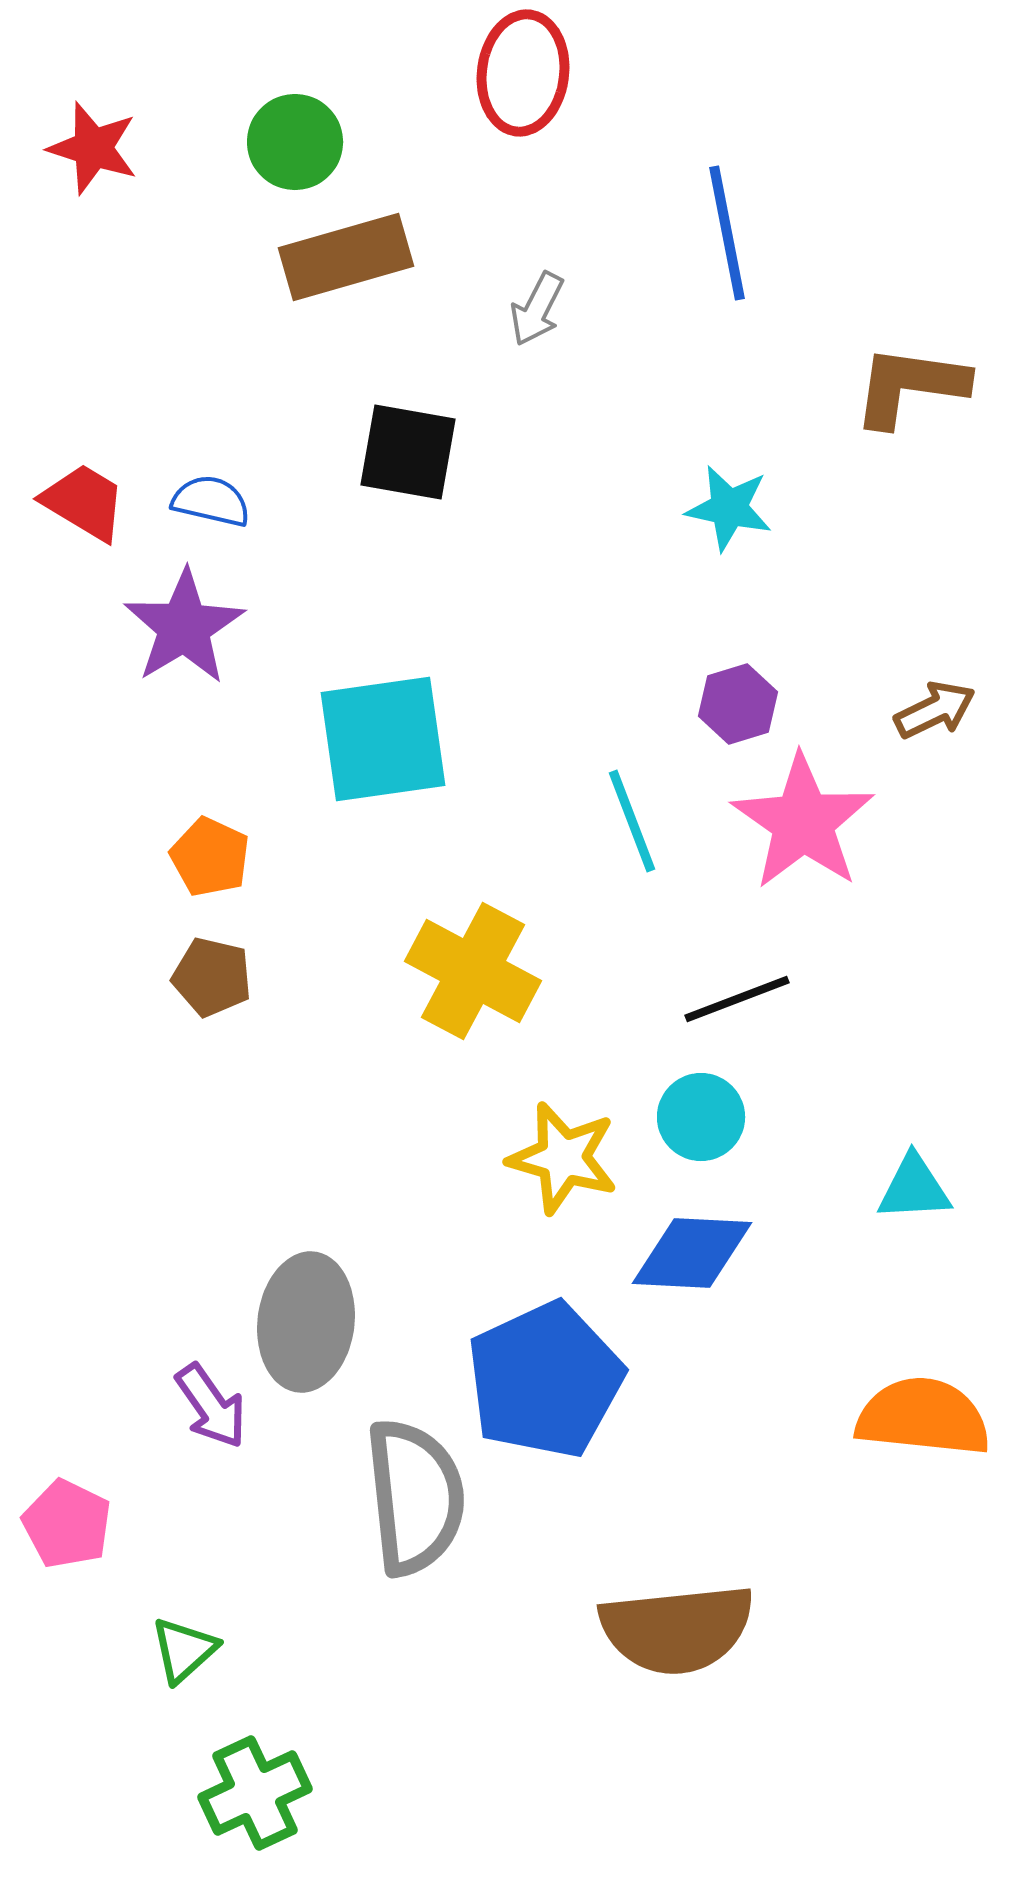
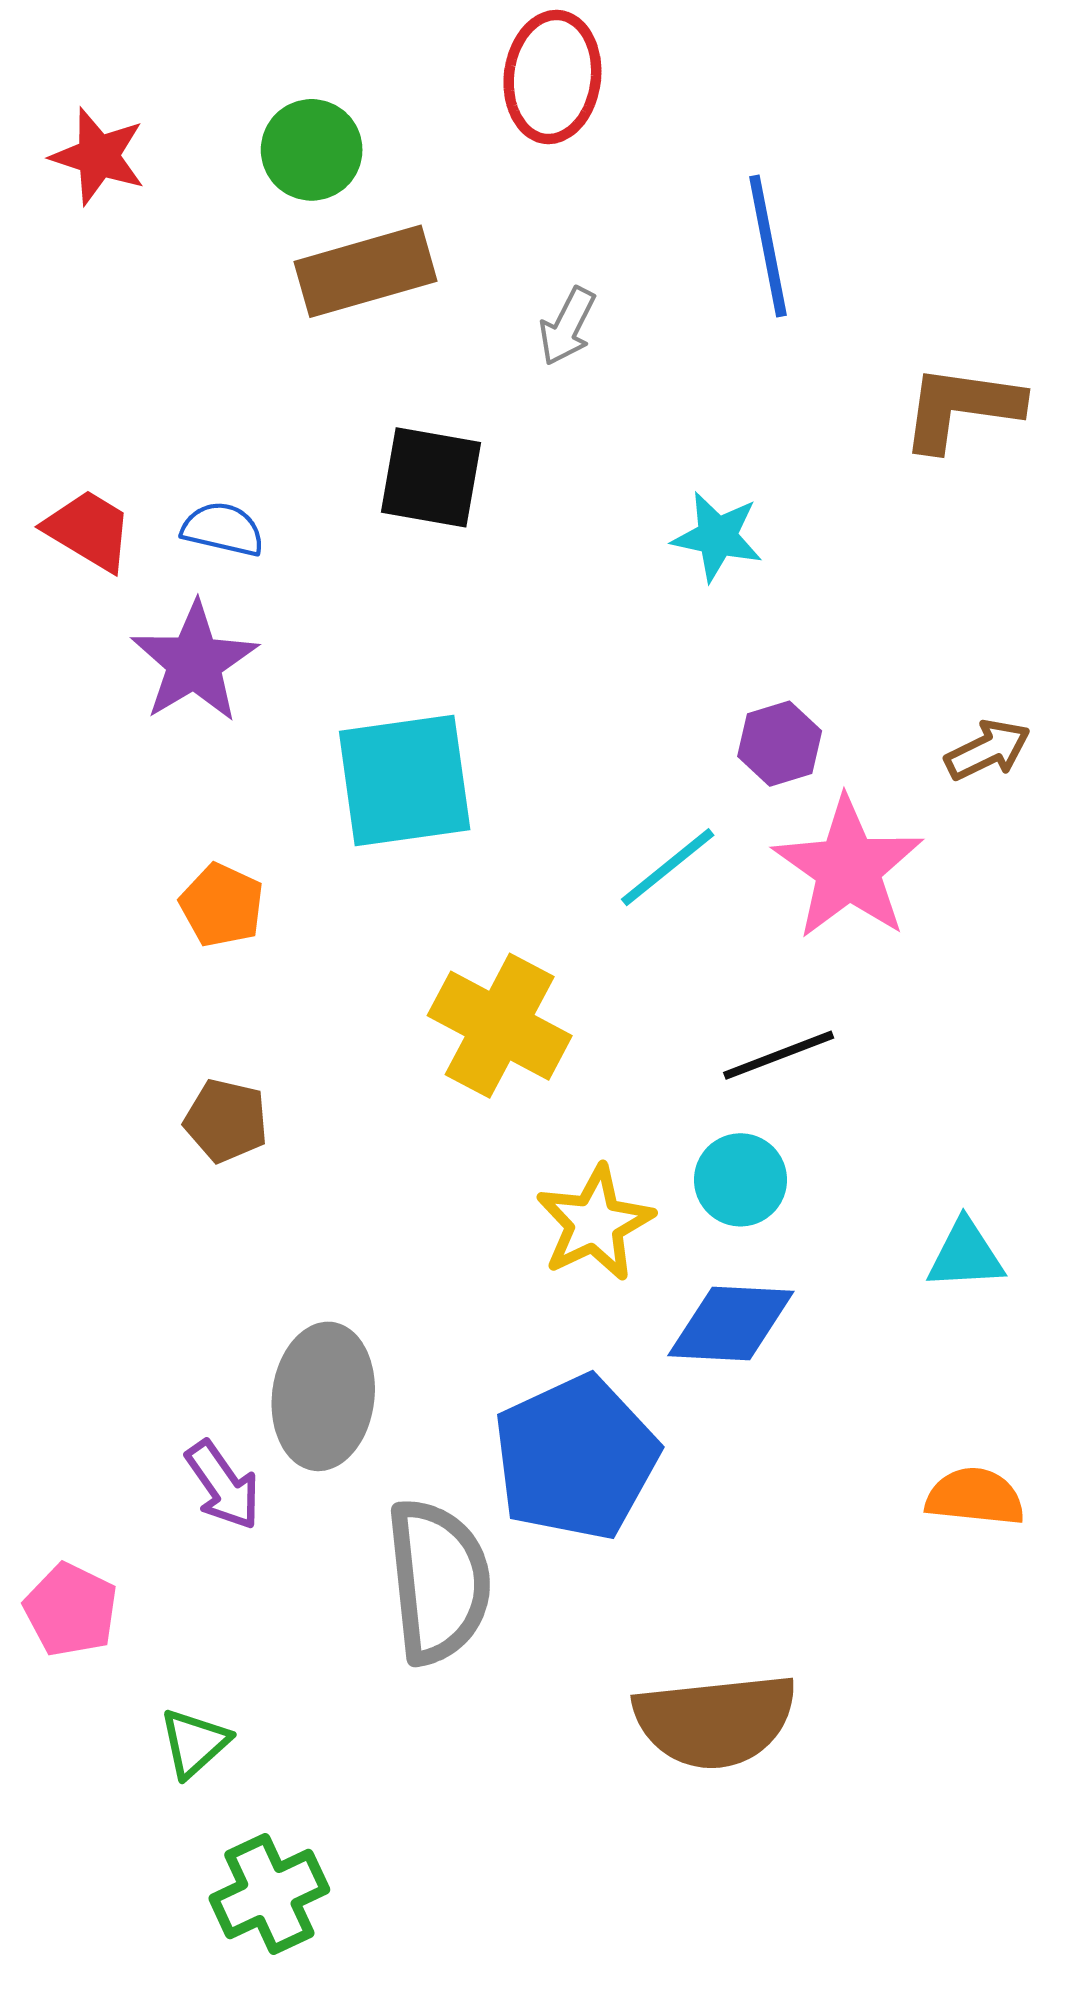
cyan star: (729, 508) -> (717, 537), moved
cyan line: (632, 821) -> (668, 867), turned 72
brown pentagon: (212, 977) -> (226, 1121), moved
yellow star: (563, 1158) -> (595, 1223), turned 30
orange semicircle: (923, 1417) -> (975, 1497), size x0.7

